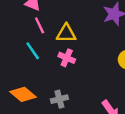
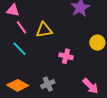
pink cross: (67, 58) -> (66, 56), moved

